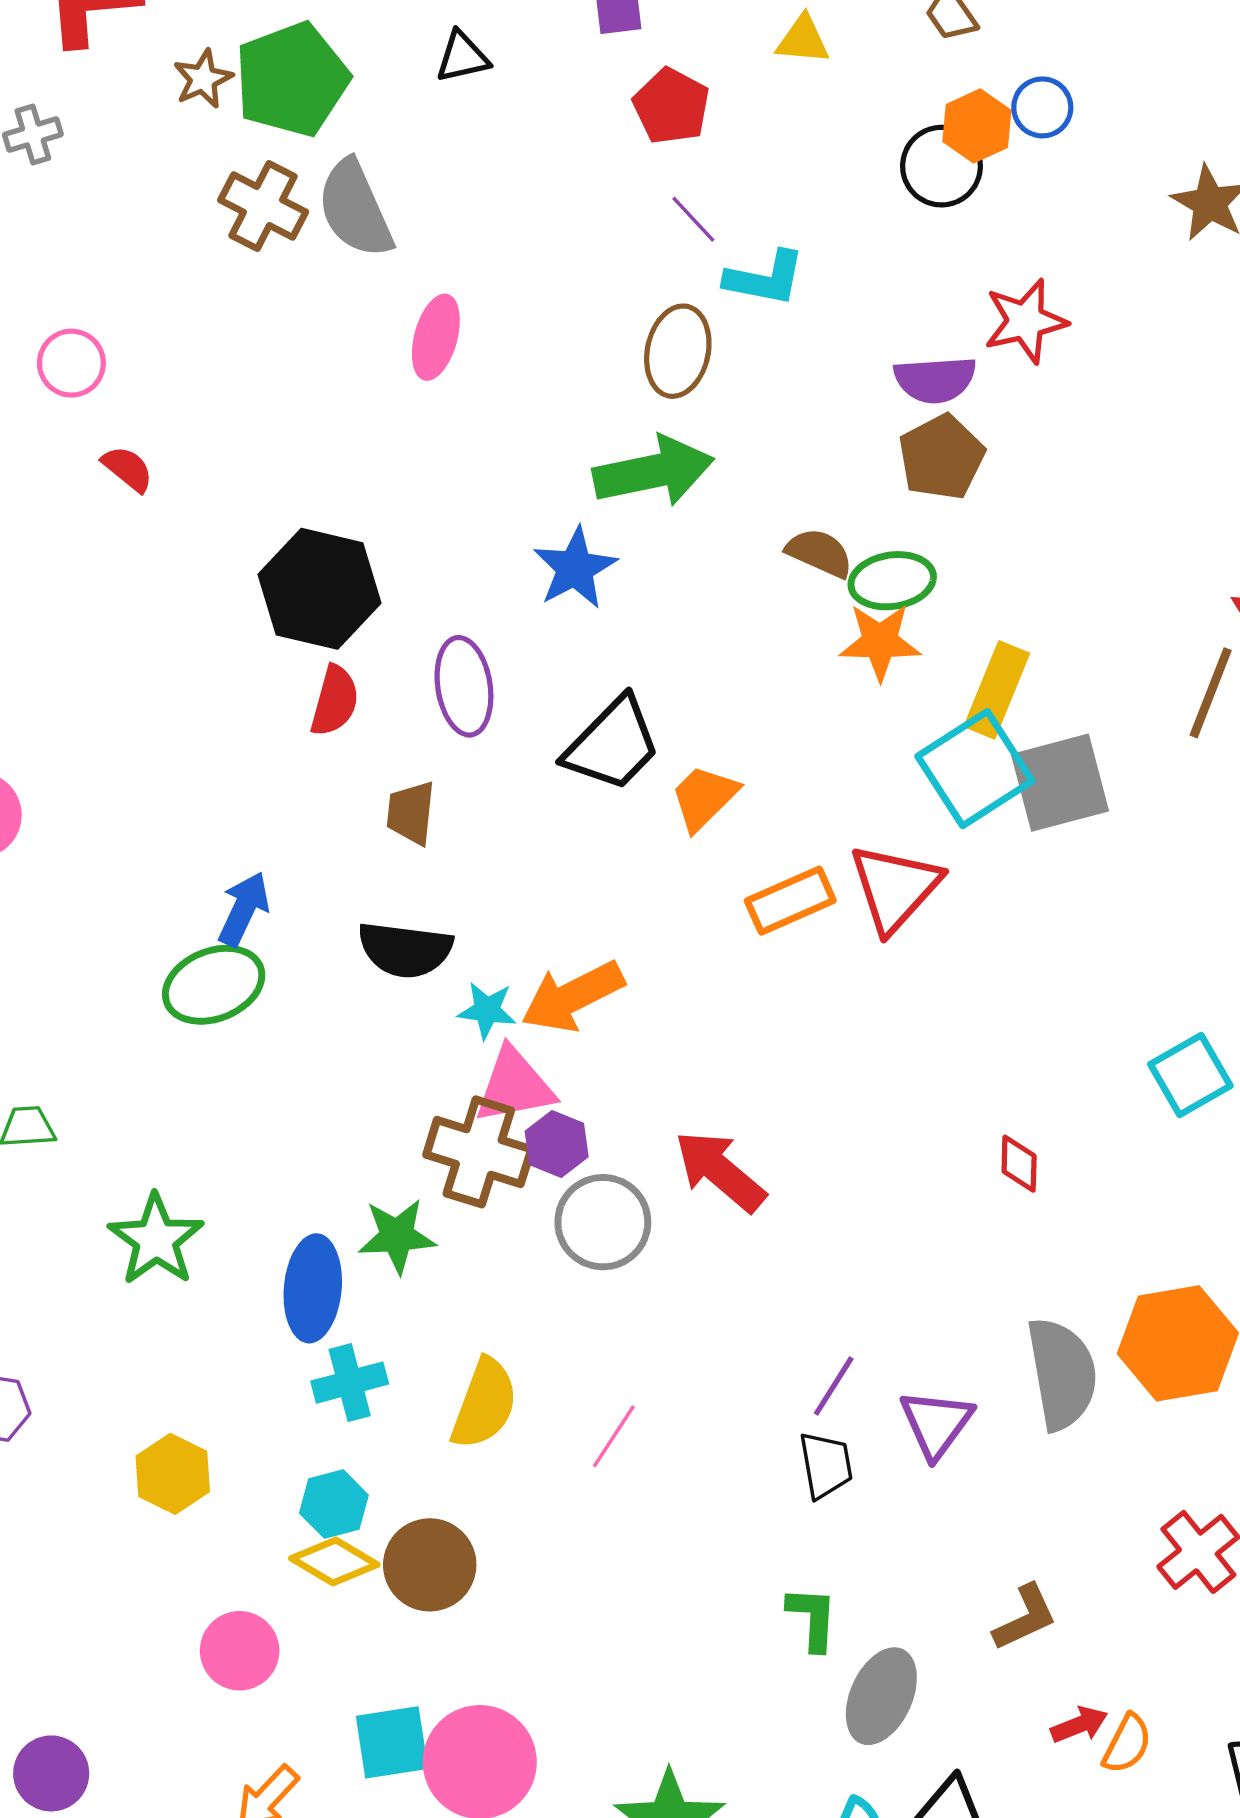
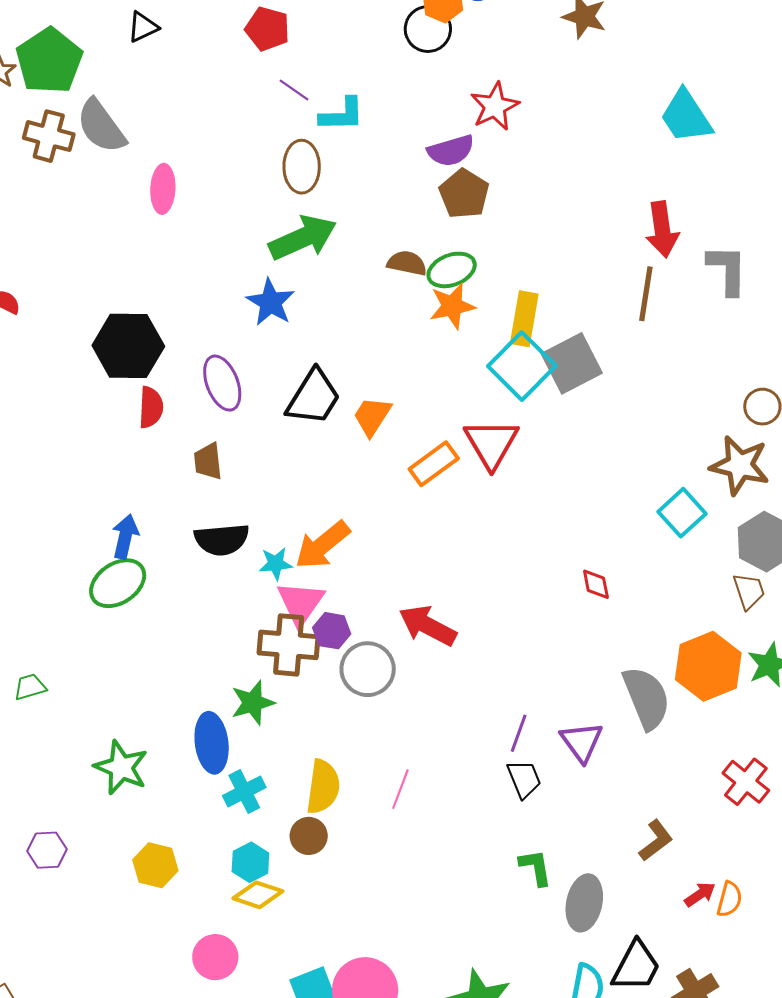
pink triangle: (514, 1086) -> (301, 603), turned -32
green star: (156, 1240) -> (121, 767), moved
brown circle: (430, 1565) -> (309, 836), moved, size x0.7

